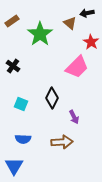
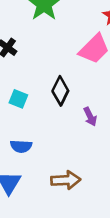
brown arrow: (62, 142) -> (66, 180), moved

